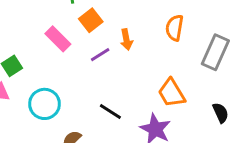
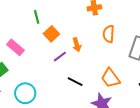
pink rectangle: (58, 39) -> (15, 47), moved
black line: (110, 111) -> (75, 82), moved

